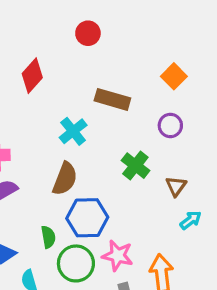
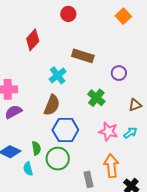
orange square: (174, 76) -> (123, 16), moved
brown triangle: (176, 186) -> (135, 105), moved, turned 32
green semicircle: (48, 237) -> (36, 148), moved
pink star: (118, 256) -> (108, 132), moved

